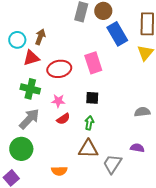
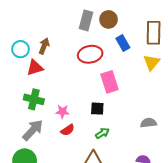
blue rectangle: (117, 34) -> (123, 43), size x0.7
pink rectangle: (93, 63) -> (110, 82), moved
red ellipse: (59, 69) -> (90, 54), moved
green arrow: (89, 123) -> (102, 133), moved, turned 48

